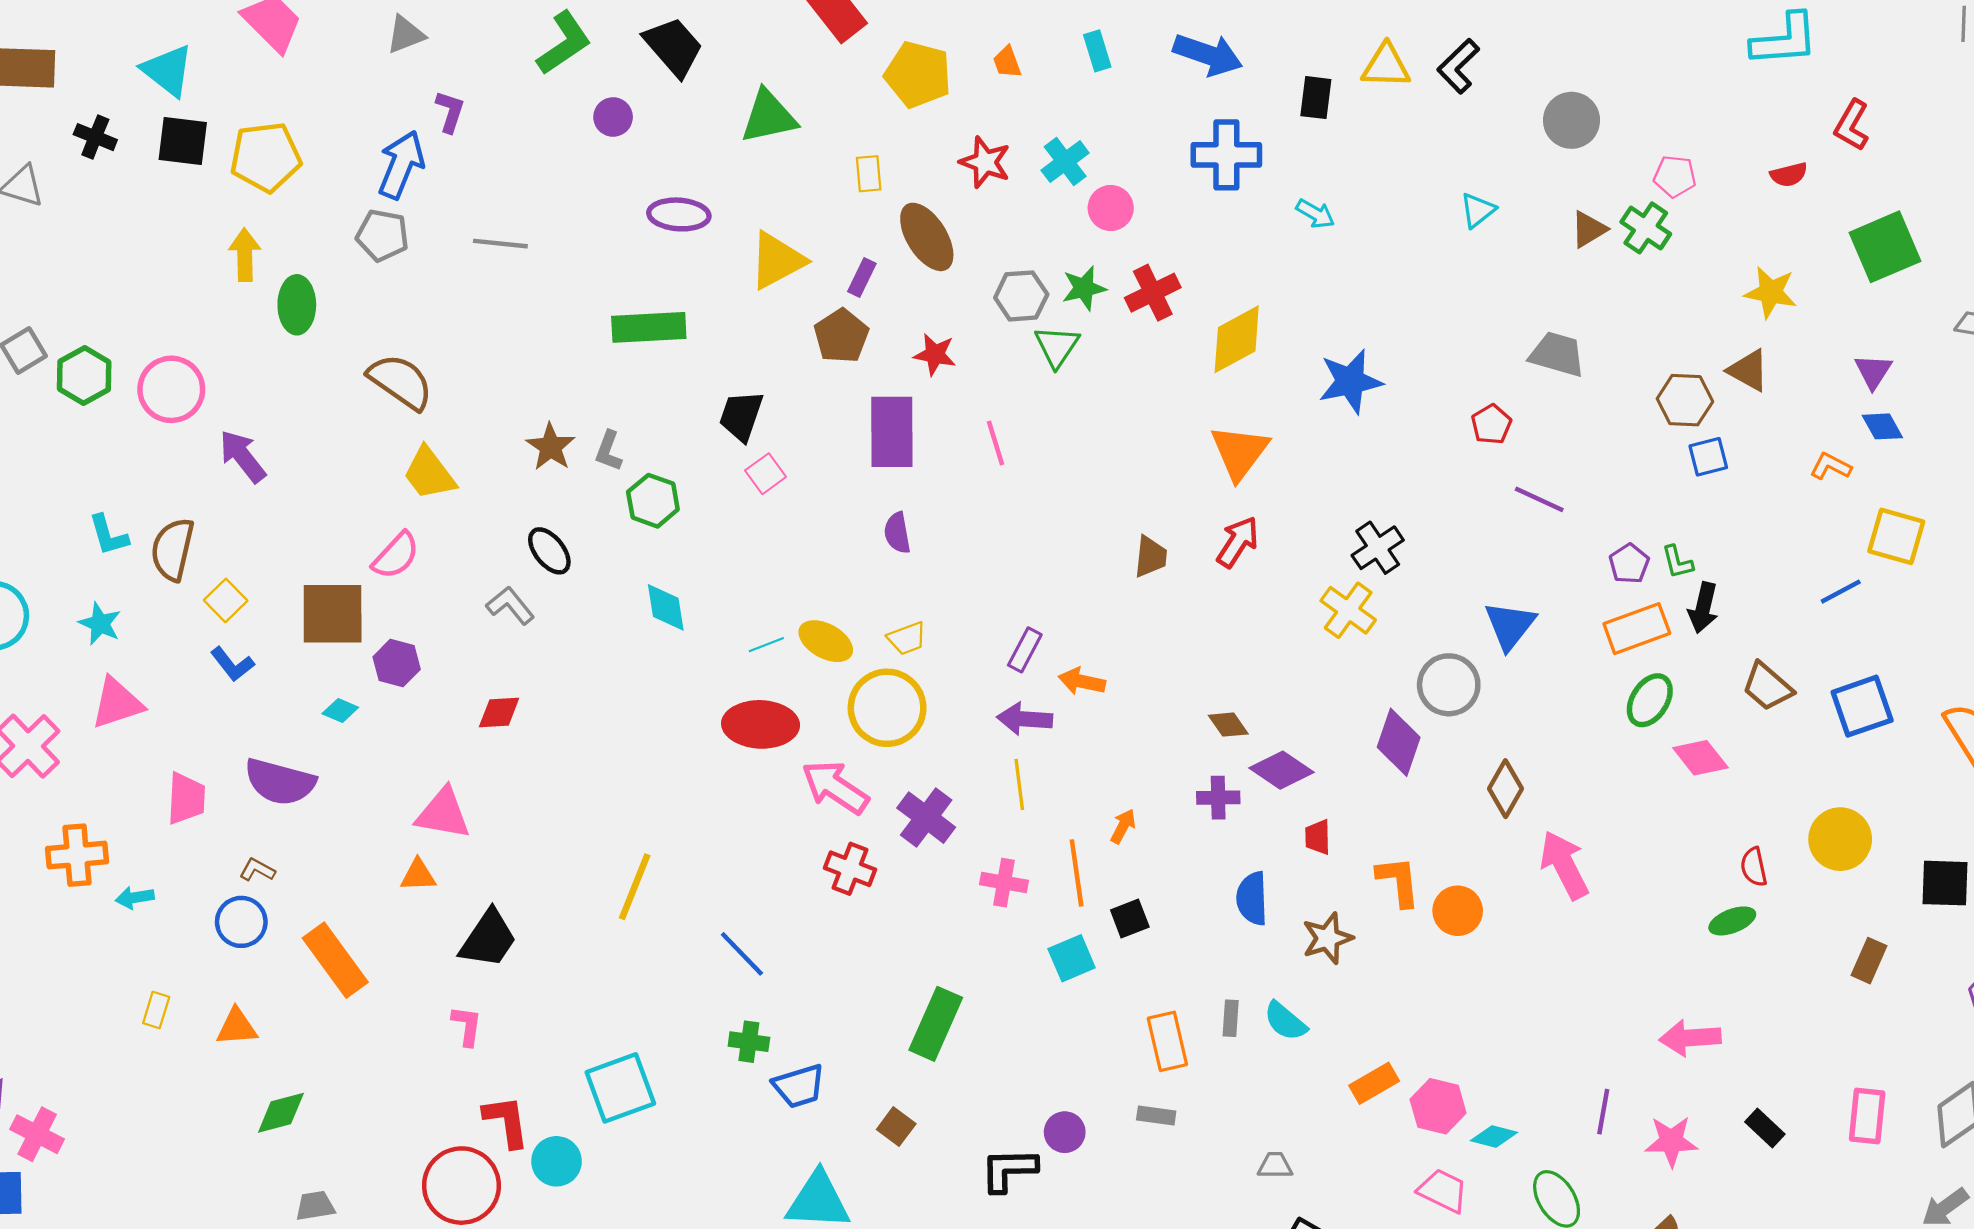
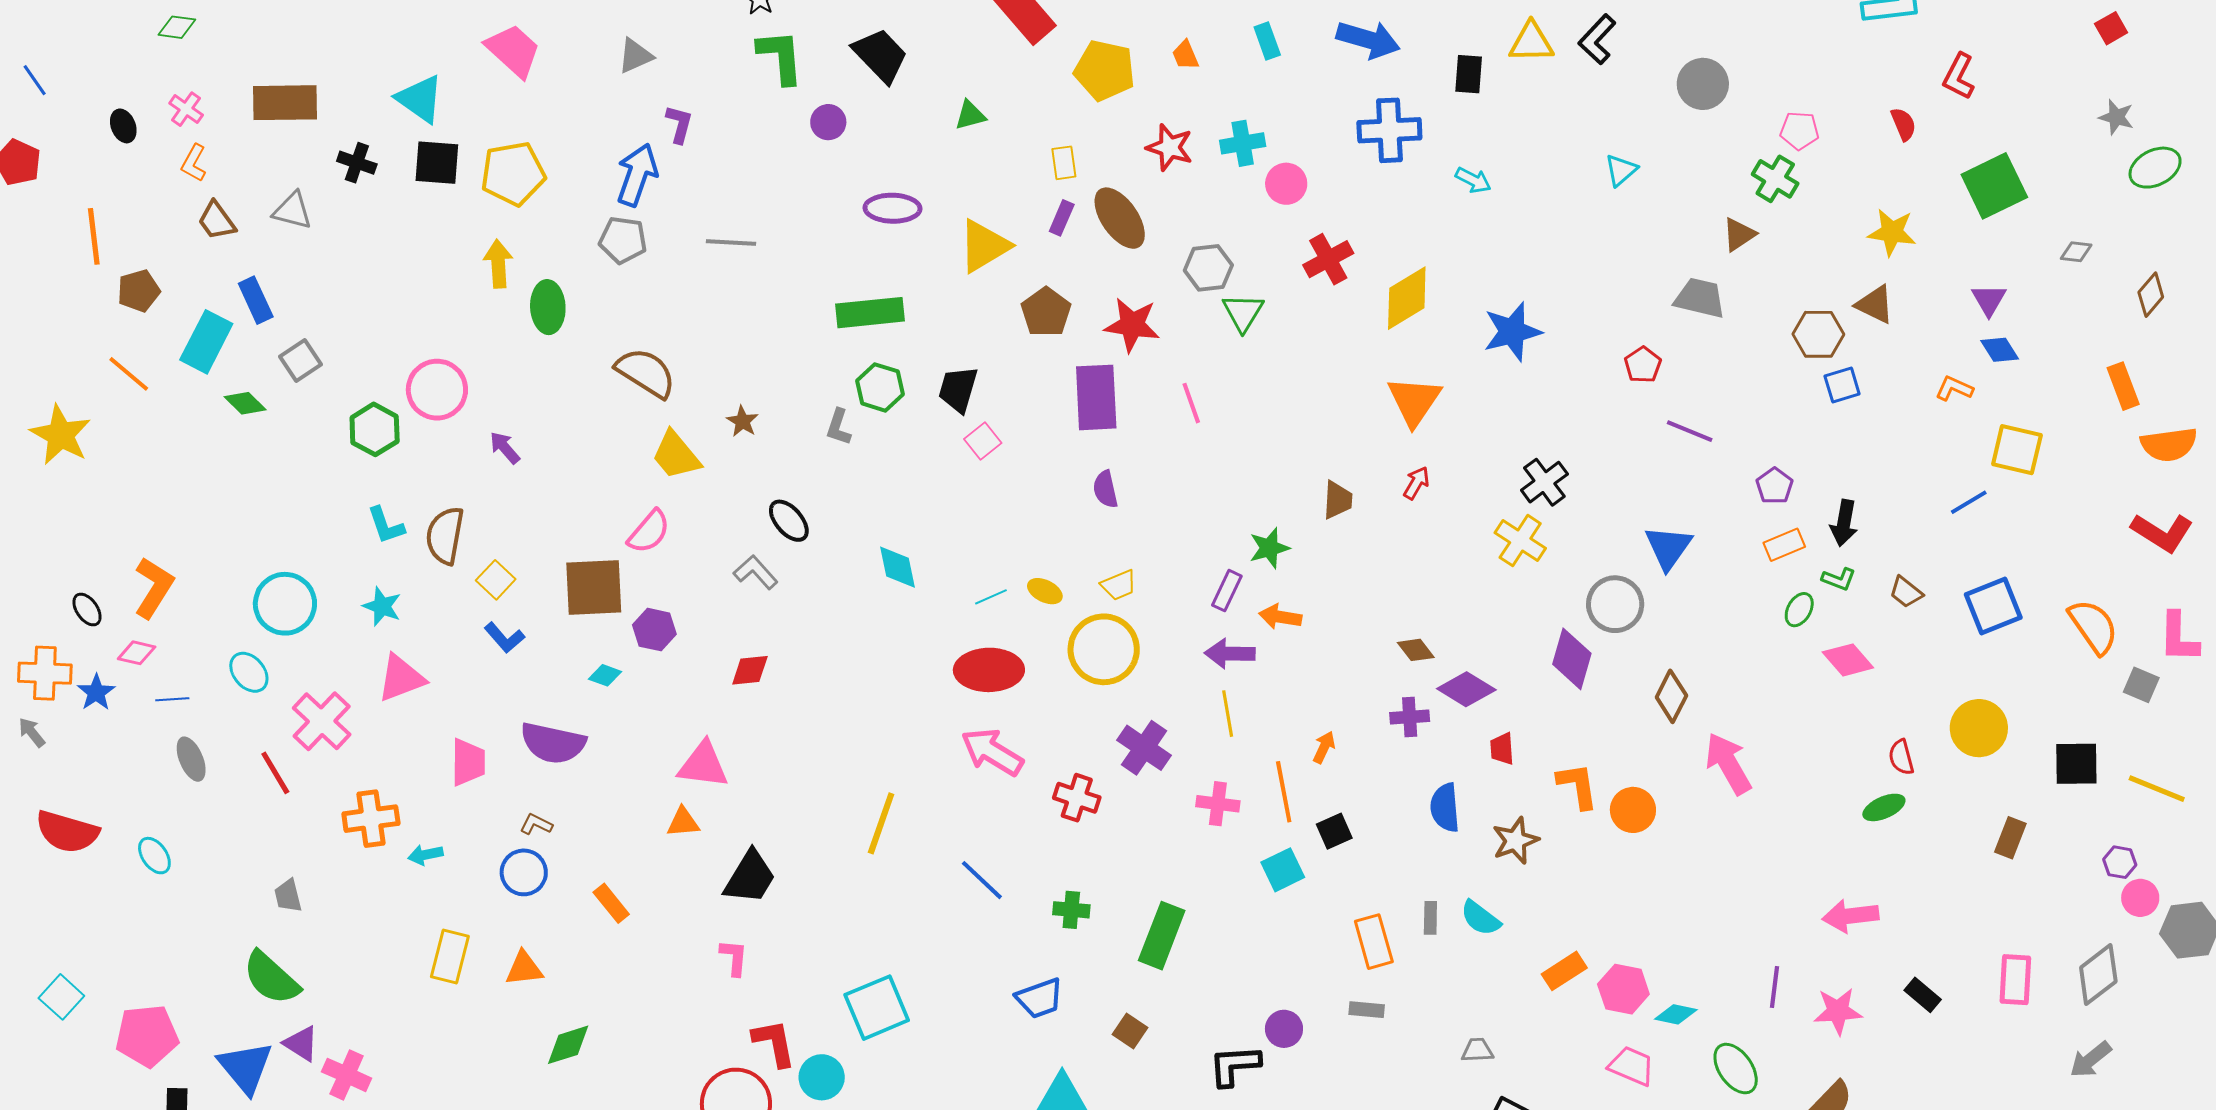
green L-shape: (564, 43) -> (780, 57), turned -58
green triangle: (769, 117) -> (970, 115), size x0.6
cyan cross: (1065, 162) -> (1243, 143), turned 30
red semicircle: (1789, 175) -> (1903, 124), turned -96
brown triangle: (1589, 229) -> (1739, 234), moved
purple rectangle: (862, 278) -> (1062, 218), moved
green star: (1084, 288) -> (1269, 548), moved
red star: (935, 354) -> (1132, 325), size x1.4
green hexagon: (84, 376) -> (375, 429), moved
brown star: (551, 447) -> (742, 421), moved, size x0.7
purple arrow: (242, 456) -> (505, 448), size x0.7
green hexagon: (653, 501) -> (880, 387), moved
red arrow: (1238, 542) -> (1416, 483), size x0.7
green L-shape: (1677, 562) -> (1839, 579), moved, turned -52
orange rectangle: (1637, 629) -> (1784, 545), size x0.7
yellow ellipse: (826, 641) -> (1045, 591), size x0.7
brown trapezoid: (1767, 687) -> (1906, 592), size x0.7
green ellipse: (1650, 700) -> (1799, 610), size x0.7
pink arrow: (835, 787) -> (992, 752), moved
orange rectangle: (335, 960) -> (611, 903), size x0.6
yellow rectangle: (156, 1010) -> (450, 956), size x1.6
green cross: (749, 1042) -> (1071, 910), moved

